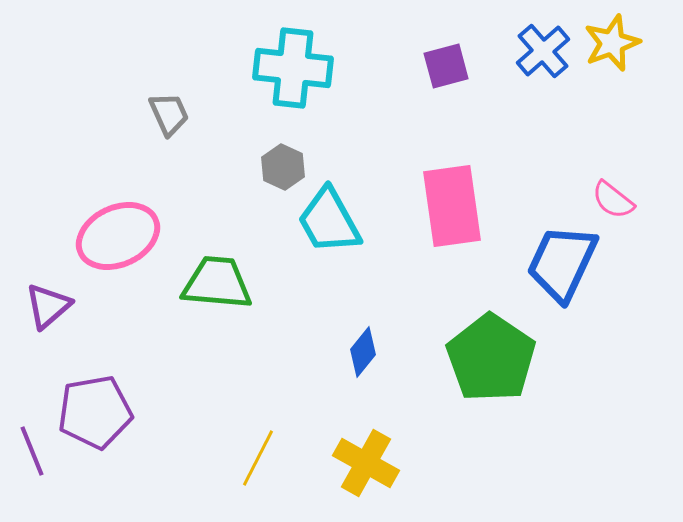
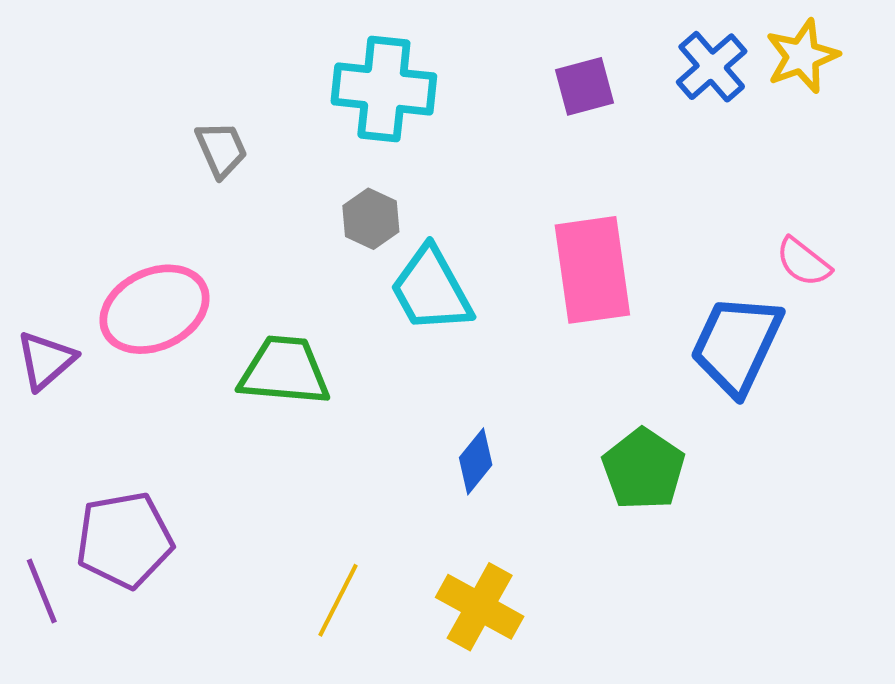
purple triangle: (48, 306) -> (46, 360), moved
green pentagon: (491, 358) -> (643, 469), size x0.7

